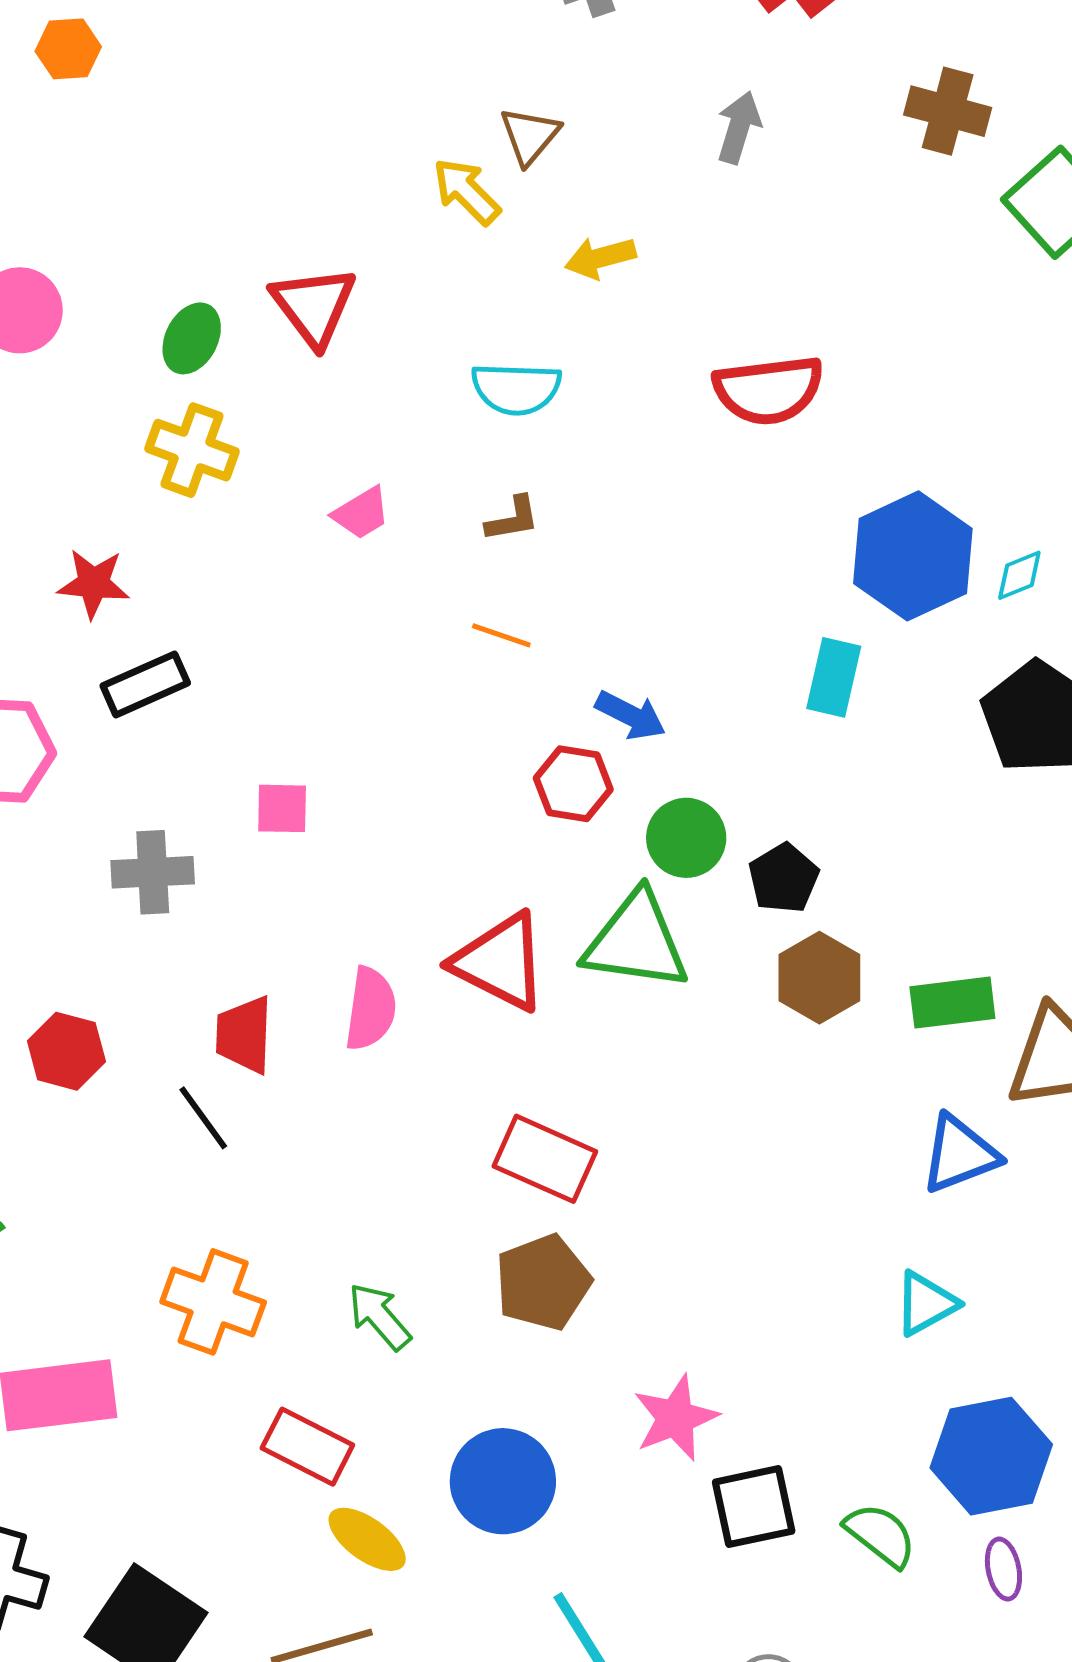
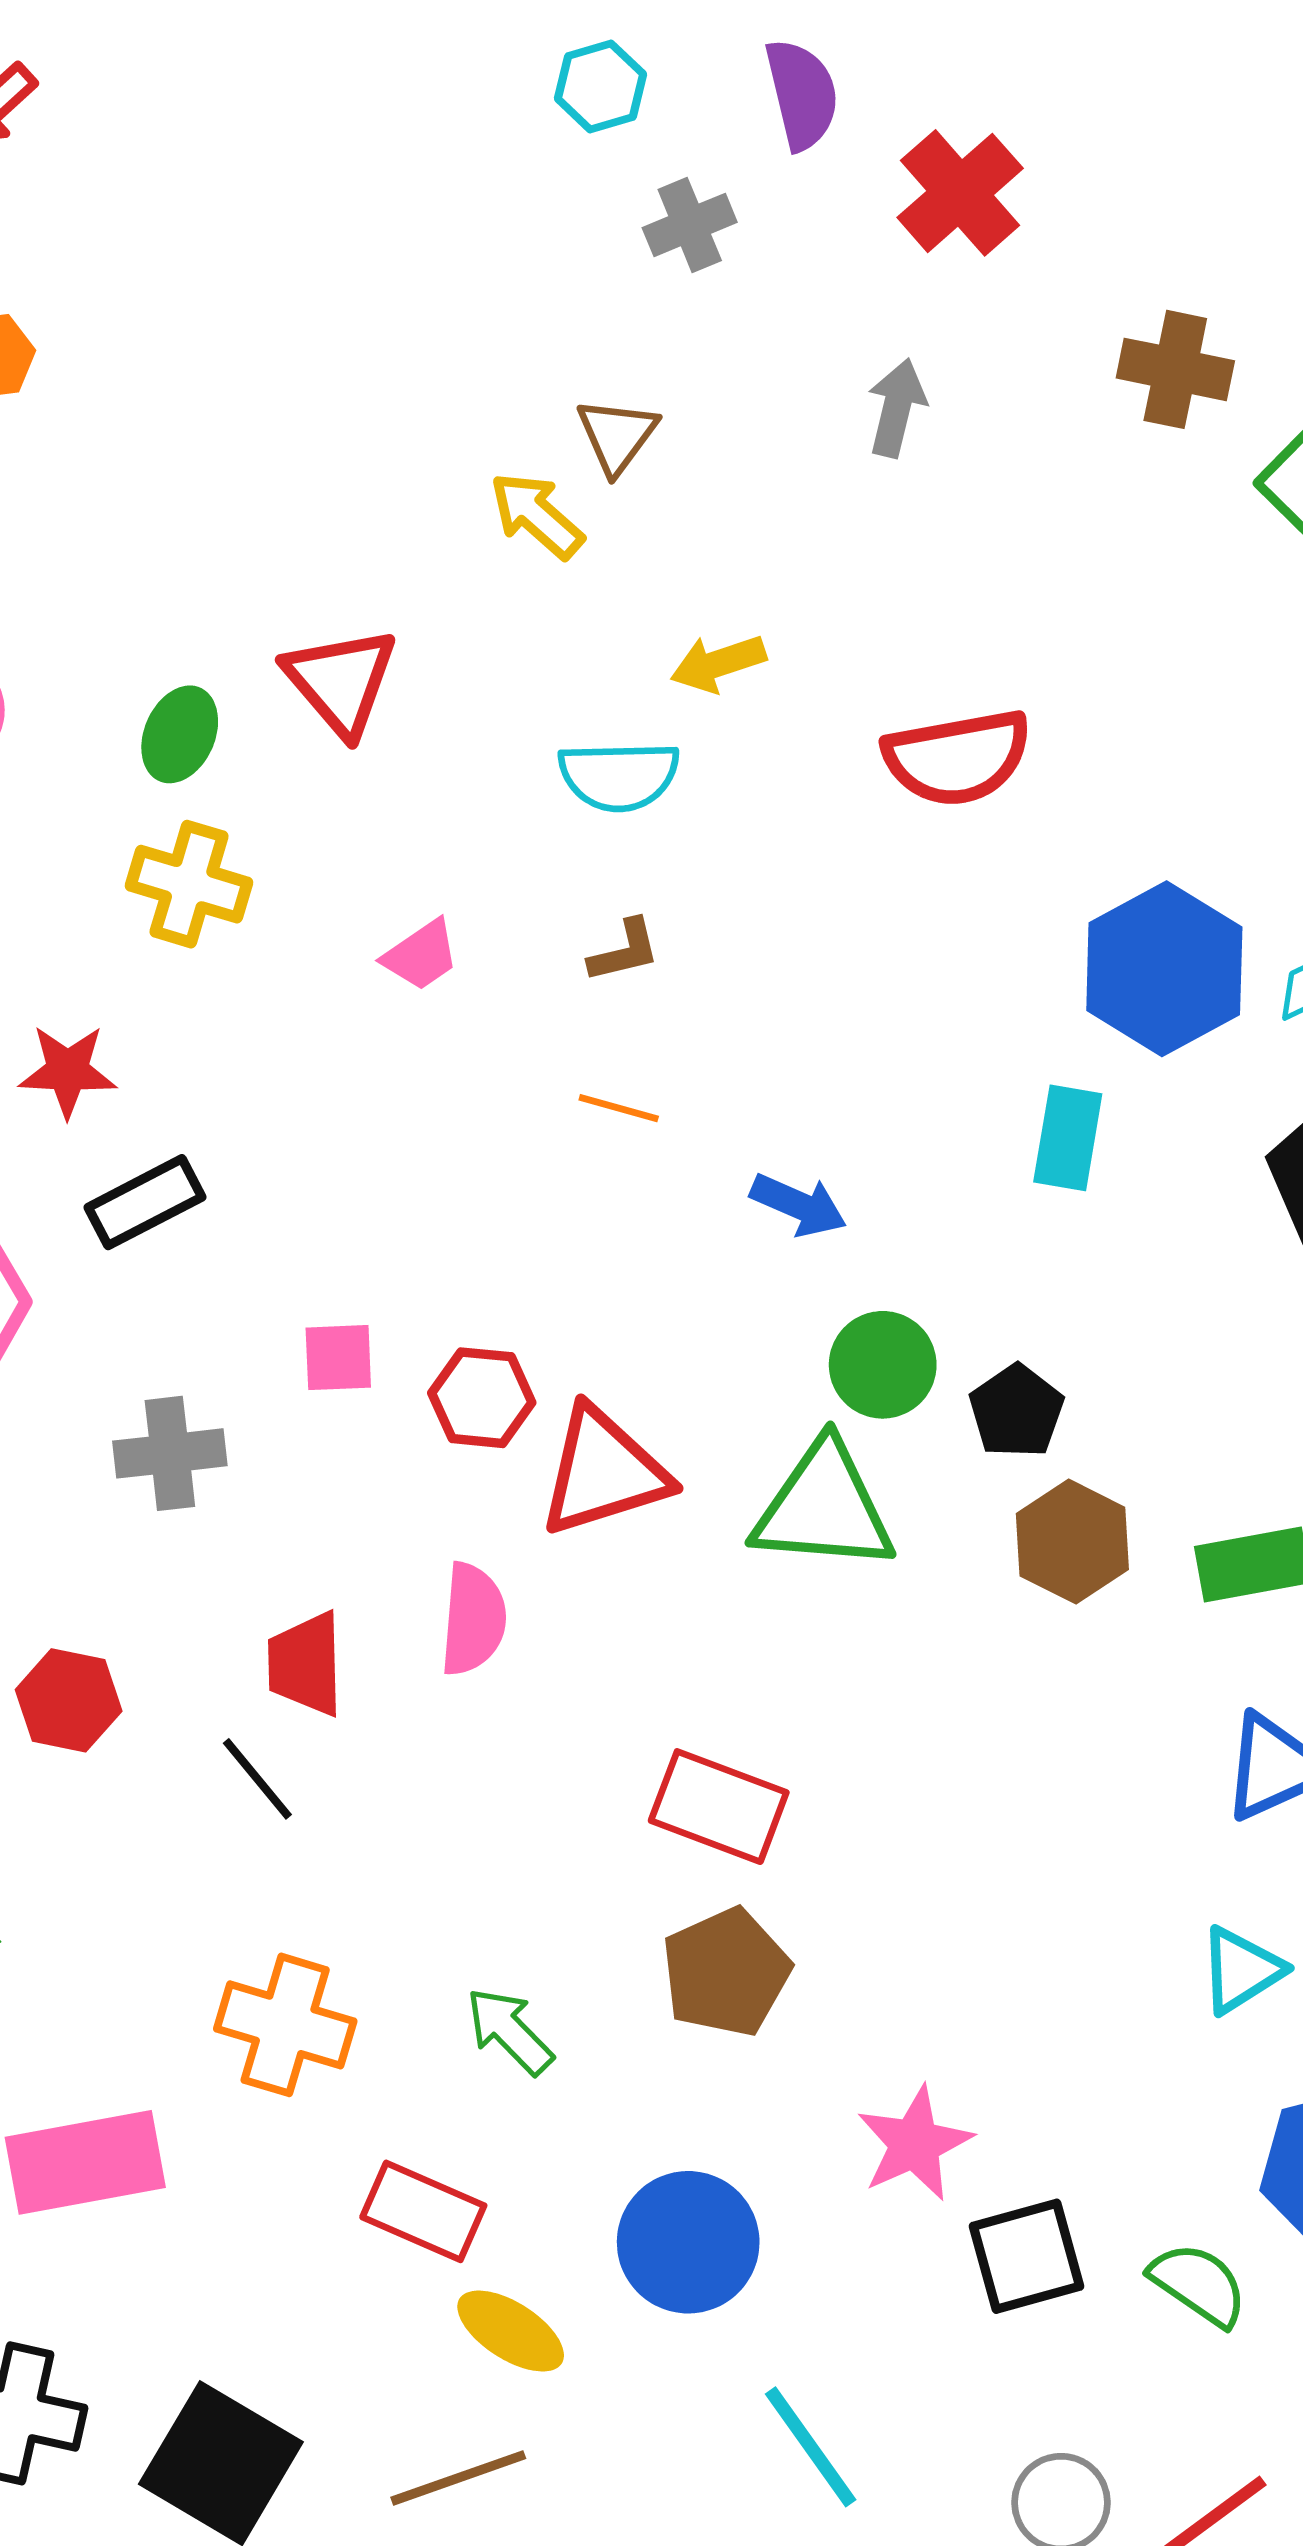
yellow arrow: (600, 258) -> (718, 663), moved
red hexagon: (573, 784) -> (482, 1398), moved
red triangle: (500, 962) -> (603, 1472), moved, turned -41

